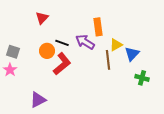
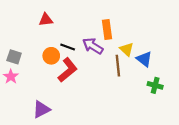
red triangle: (42, 18) -> (46, 20), turned 40
yellow triangle: (116, 45) -> (127, 49), turned -48
blue triangle: (132, 54) -> (144, 59), turned -35

